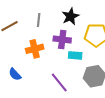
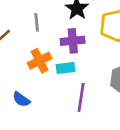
cyan rectangle: (75, 55) -> (65, 68), moved
purple line: (59, 82) -> (81, 97), turned 60

